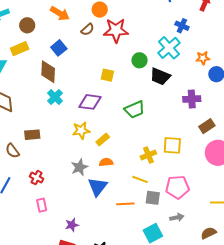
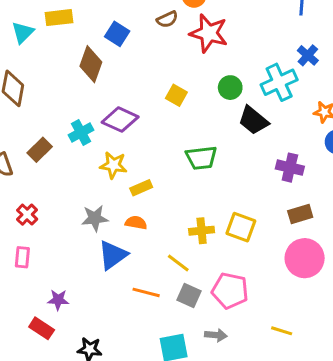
blue square: (59, 48) -> (117, 34), turned -35
cyan cross: (55, 97) -> (81, 132), moved
purple diamond: (90, 102) -> (120, 120), moved
brown rectangle: (32, 135) -> (40, 150), turned -56

